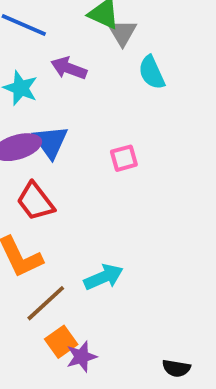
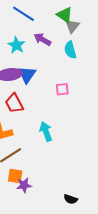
cyan semicircle: (152, 73) -> (70, 50), moved
cyan arrow: (104, 277) -> (46, 132), moved, turned -96
orange square: (61, 342) -> (15, 176), turned 35

